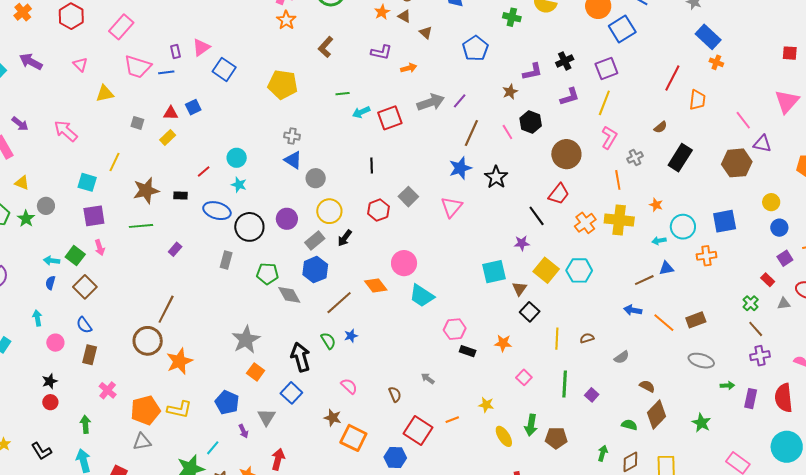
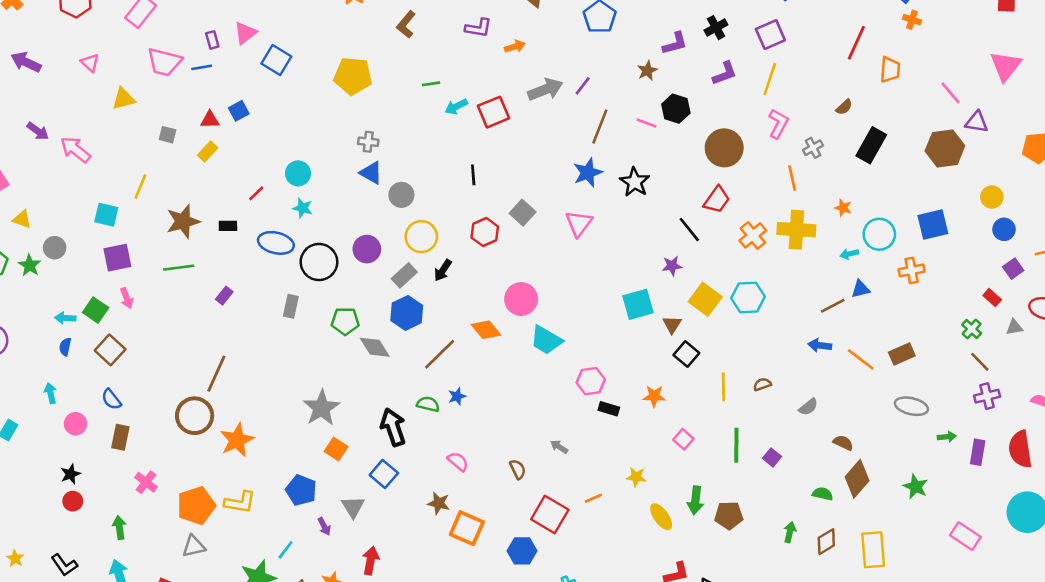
purple arrow: (20, 124) -> (38, 131), moved
pink line: (507, 132) -> (646, 123), turned -35
green semicircle: (328, 341) -> (428, 404), turned -42

